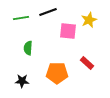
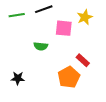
green semicircle: (28, 48) -> (41, 46), moved, turned -88
orange pentagon: (57, 73) -> (69, 77), moved, turned -30

